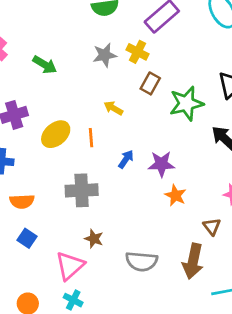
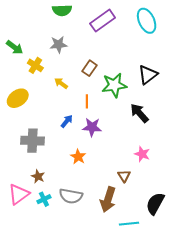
yellow cross: (138, 52) -> (35, 65), moved
orange line: (91, 138) -> (87, 101), moved
orange star: (176, 195) -> (78, 157), moved
cyan cross: (73, 300) -> (44, 199), moved, turned 32

